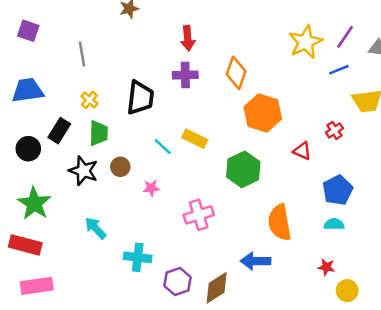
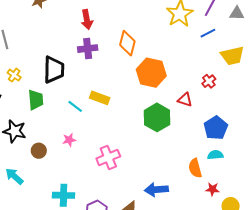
green trapezoid: (99, 133) -> (36, 100), moved
brown circle: (120, 167) -> (39, 151), moved
green hexagon: (243, 169) -> (157, 117), moved
orange semicircle: (280, 223) -> (195, 168), moved, size x0.7
cyan arrow: (96, 228) -> (14, 176), moved

